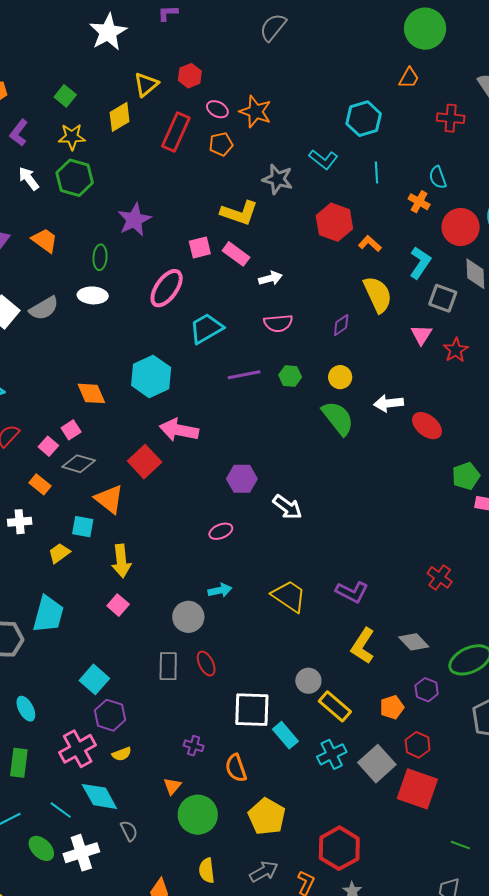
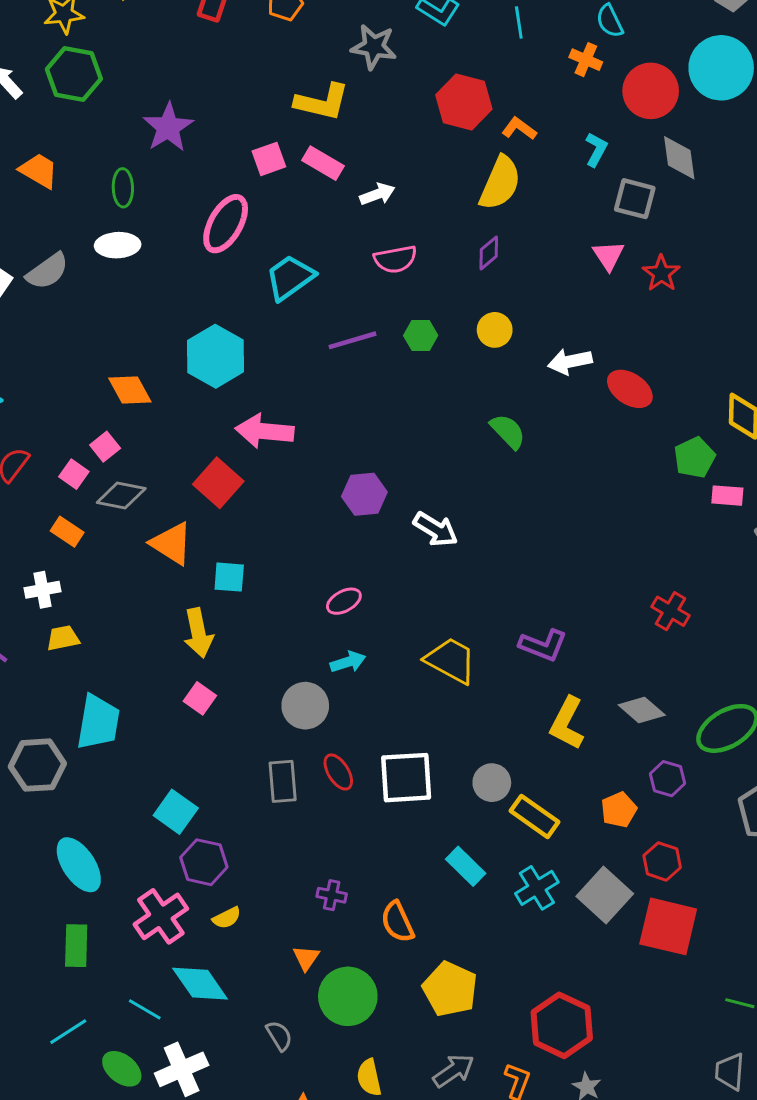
cyan L-shape: (420, 263) -> (596, 149), size x0.7
yellow semicircle: (378, 294) -> (500, 183), moved, turned 54
green semicircle: (338, 418) -> (508, 431), moved, size x0.7
cyan square: (83, 527) -> (229, 577), moved
pink ellipse: (221, 531) -> (344, 601), moved
yellow trapezoid: (59, 553) -> (63, 638), moved, turned 30
cyan ellipse: (26, 709) -> (79, 865), size x1.5
white square: (252, 710) -> (406, 778), moved
gray semicircle: (129, 831) -> (279, 1036), moved

